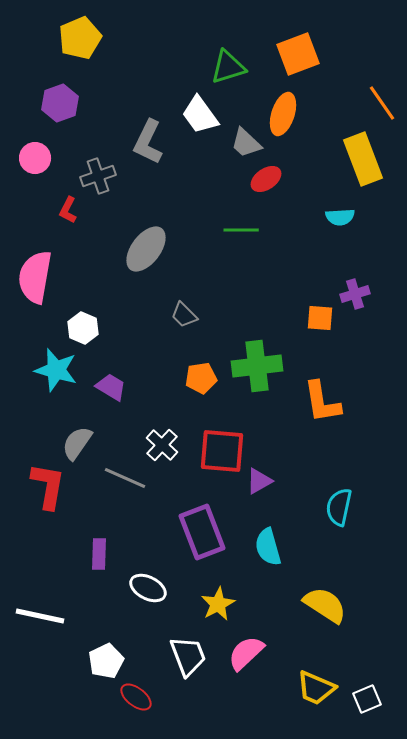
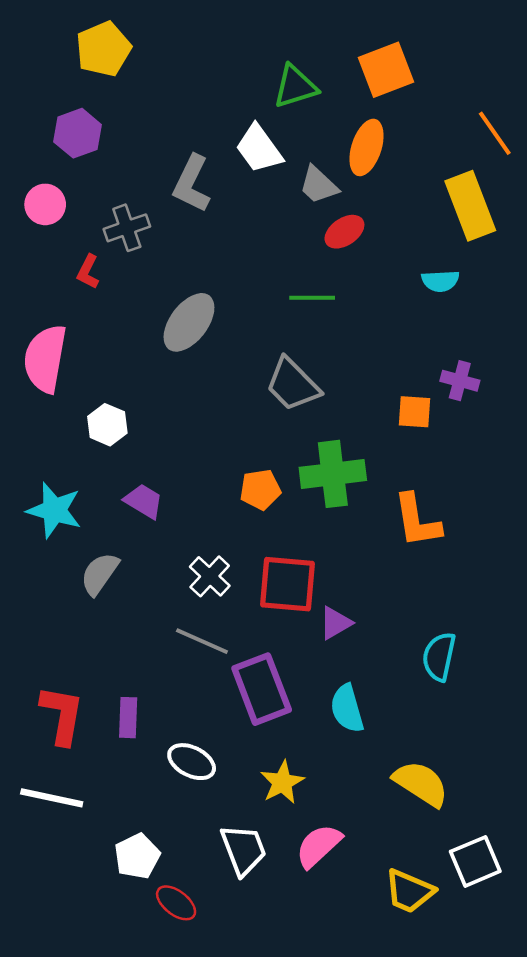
purple cross: (355, 294) -> (460, 381), turned 32
gray trapezoid: (184, 315) -> (293, 385), moved, size x1.6
cyan star: (56, 370) -> (54, 510), moved
gray line: (125, 478) -> (202, 641), moved
red L-shape: (48, 486) -> (62, 715), moved
white square: (367, 699) -> (475, 861), moved, size x1.4

